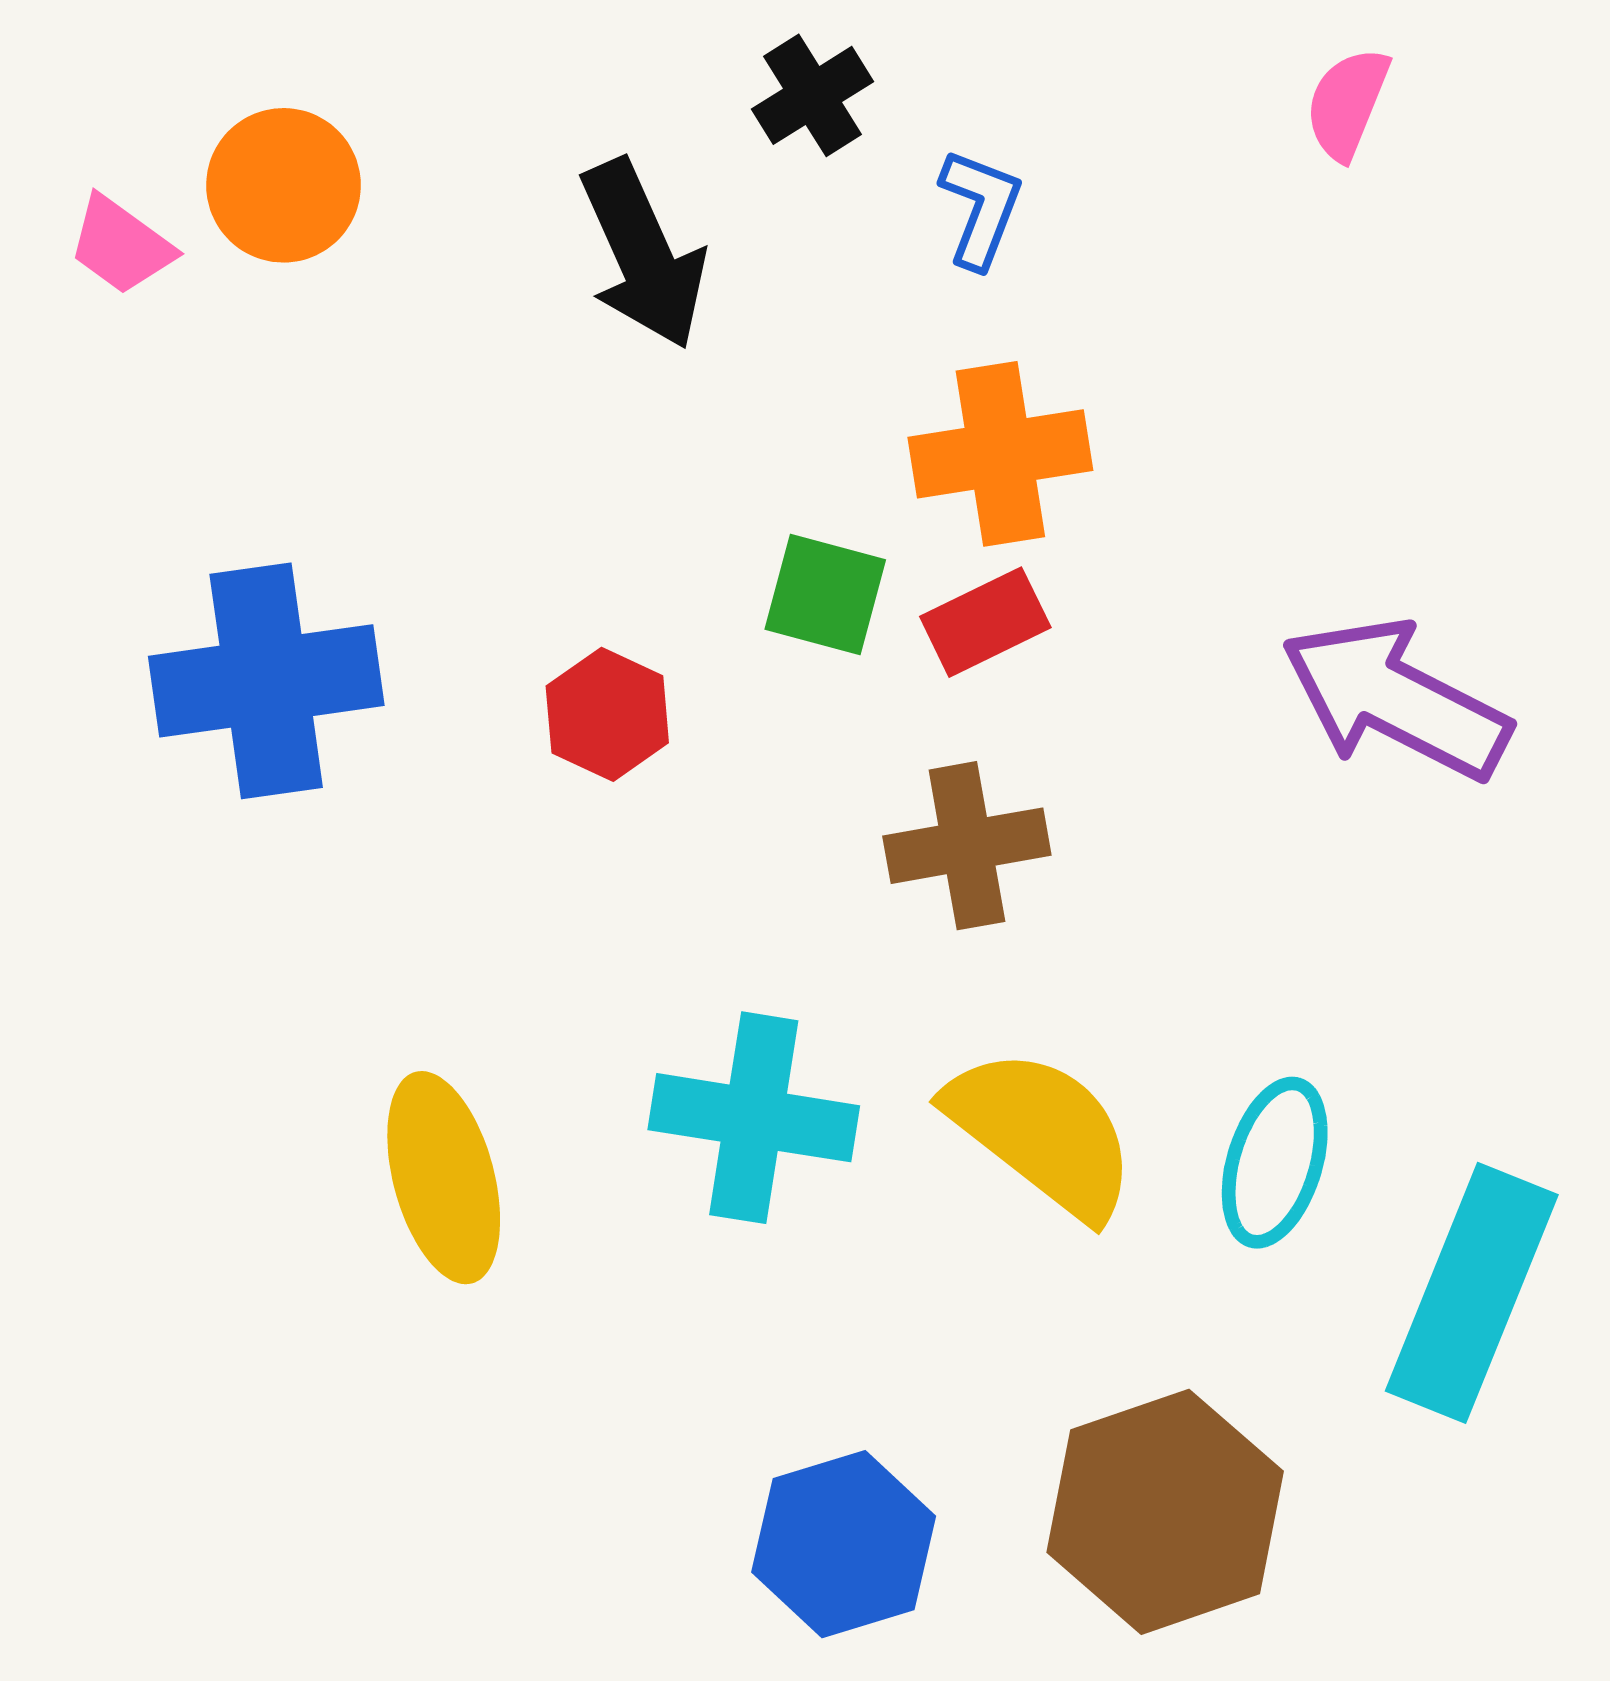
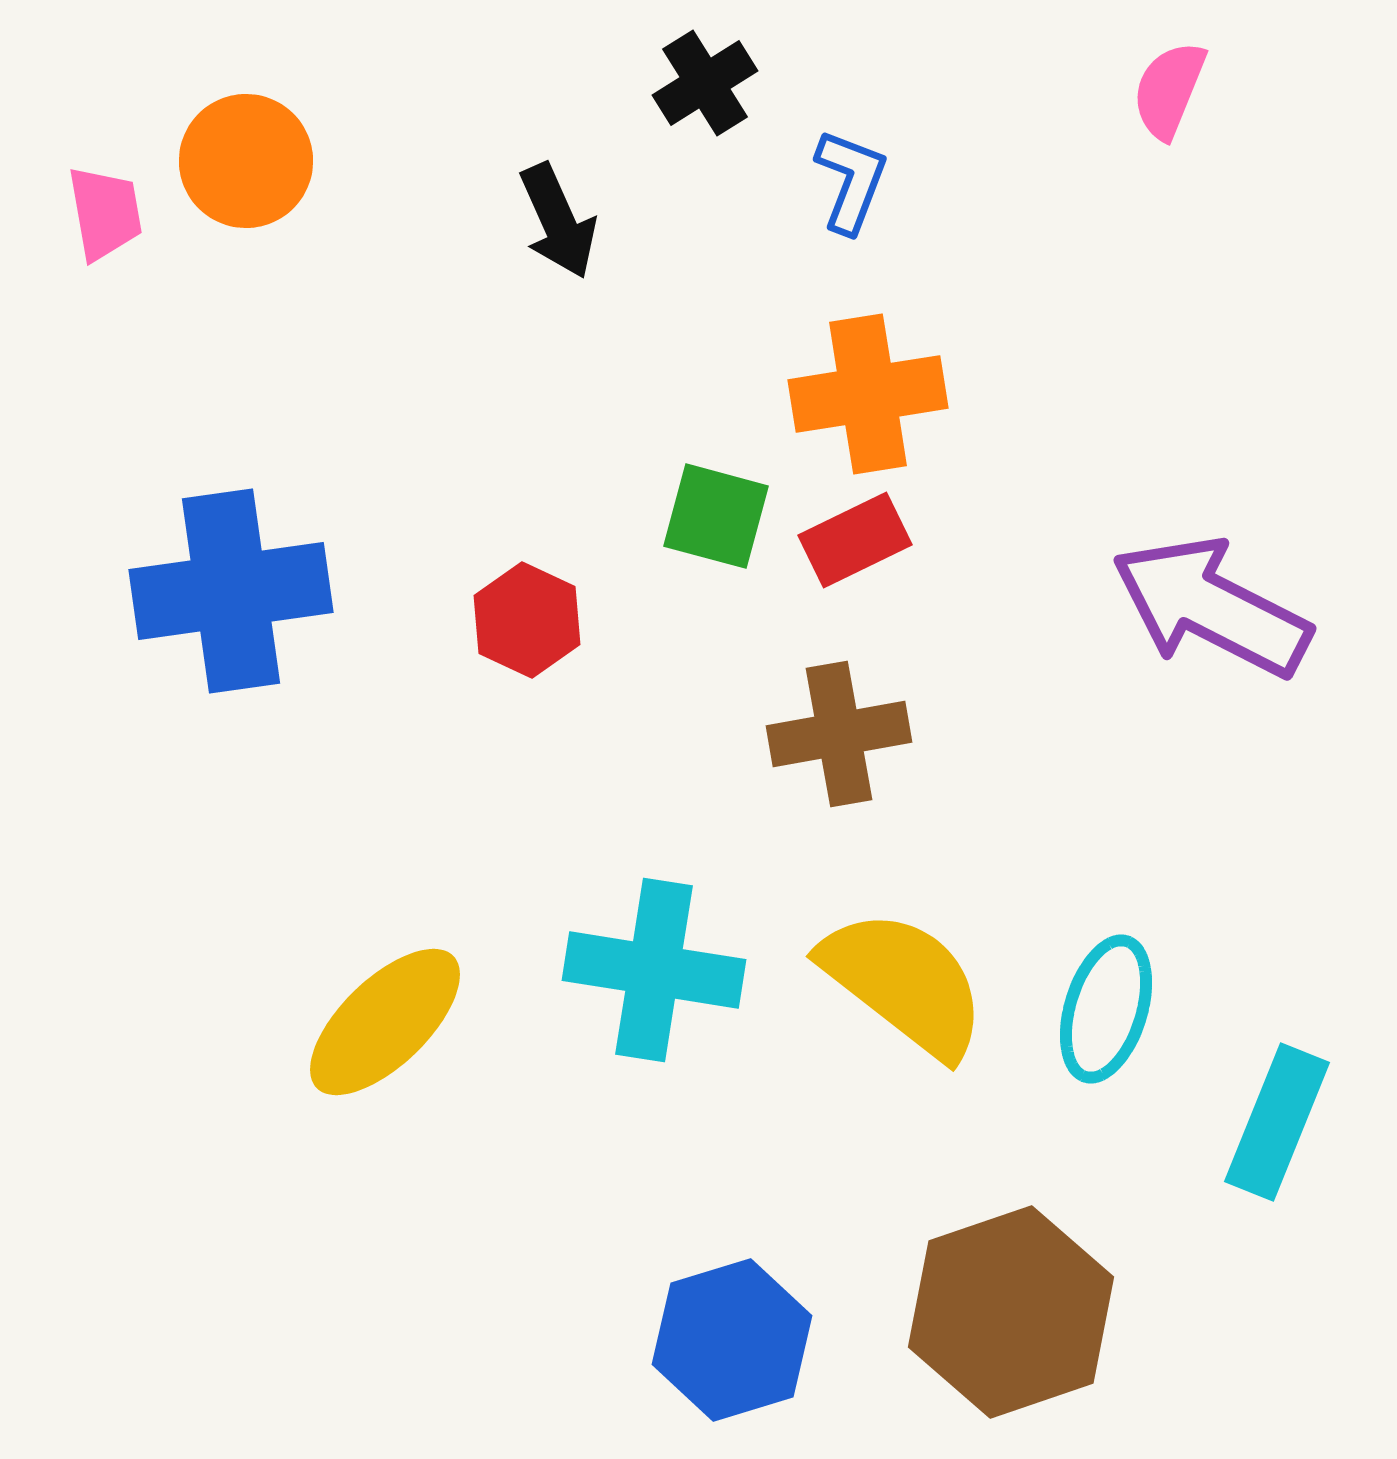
pink trapezoid: (121, 245) -> (105, 213), turned -136
black arrow: (643, 254) -> (558, 221), size x0.7
yellow ellipse: (444, 1178) -> (385, 1022), turned 61
cyan rectangle: (1472, 1293) -> (1277, 1122), size x0.7

